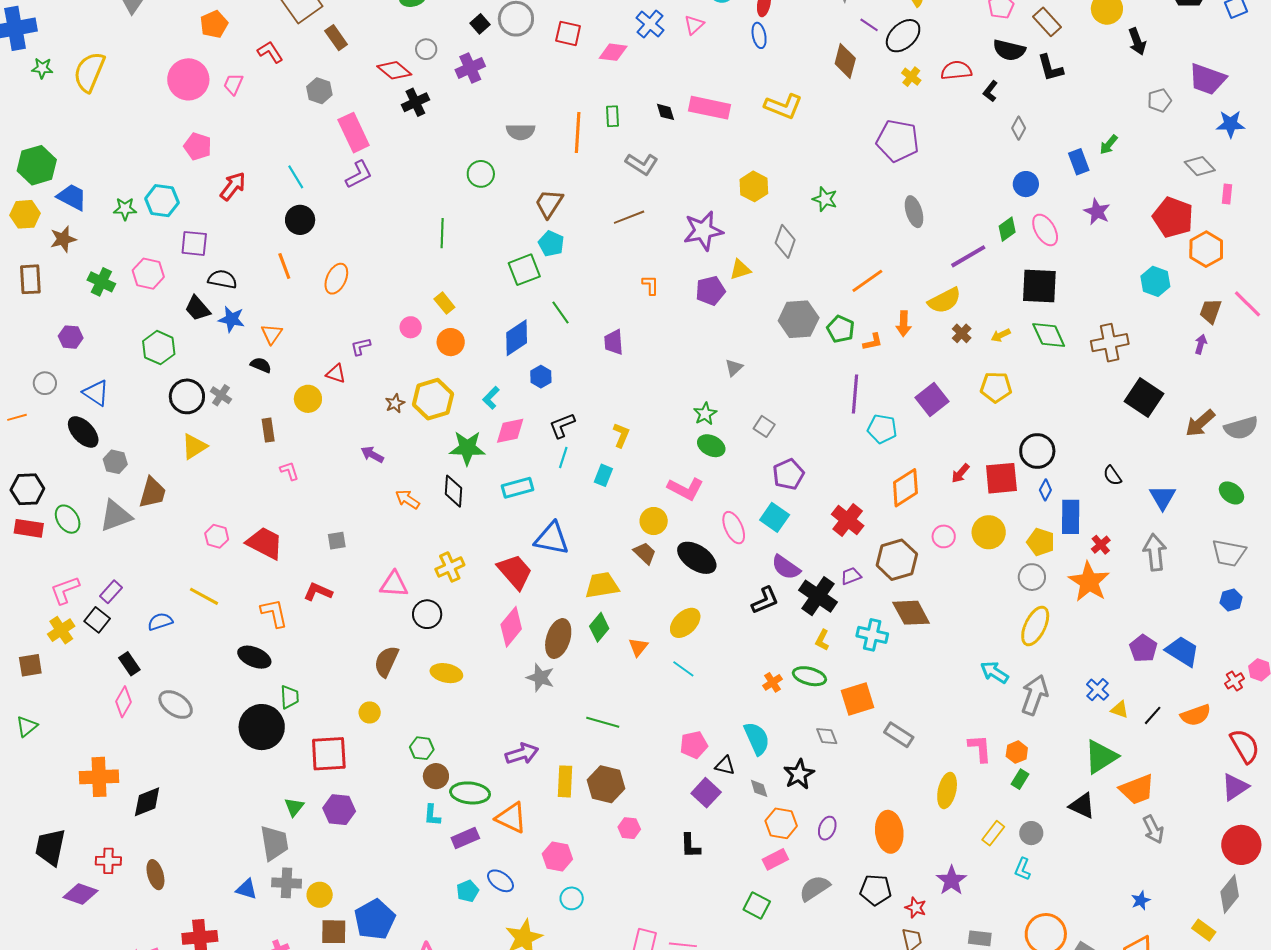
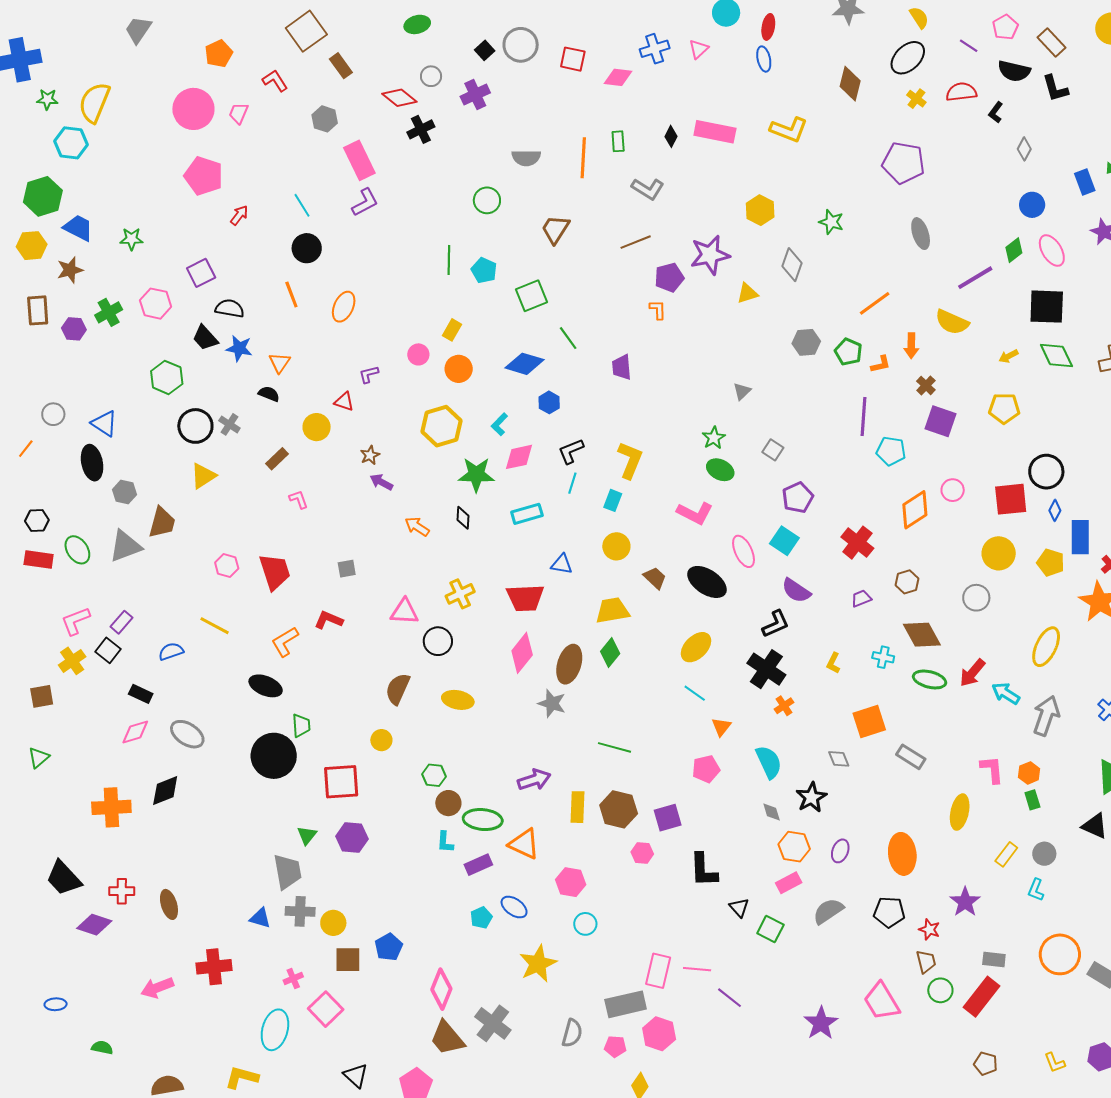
blue cross: (650, 24) -> (655, 49), turned 32
purple line: (869, 25) -> (969, 46), moved
black diamond: (665, 112) -> (671, 136), turned 45
pink pentagon: (198, 146) -> (204, 176), size x1.4
red arrow: (233, 186) -> (239, 215), size x0.7
cyan hexagon: (162, 201) -> (71, 143), moved
purple square: (194, 243) -> (201, 273), turned -32
cyan pentagon: (551, 244) -> (484, 270), moved
green cross: (101, 282) -> (109, 312), turned 36
purple pentagon: (710, 291) -> (669, 278), moved
yellow semicircle: (944, 300) -> (952, 322), turned 52
yellow rectangle: (444, 303) -> (452, 330), turned 70
gray hexagon: (799, 319) -> (806, 342), size x0.7
brown cross: (962, 333) -> (926, 386), moved
purple hexagon: (71, 337) -> (74, 329), moved
blue diamond: (517, 338) -> (525, 364), turned 51
purple square: (932, 400) -> (940, 421), turned -32
brown star: (395, 403) -> (370, 455), moved
orange line: (17, 417) -> (26, 449), turned -36
brown rectangle: (268, 430) -> (277, 459), turned 55
black ellipse: (83, 432) -> (92, 463), turned 32
yellow L-shape: (621, 435) -> (630, 460), size x1.5
red arrow: (960, 473) -> (972, 673), moved, size x1.4
black hexagon: (27, 489) -> (37, 520), size x0.7
black diamond: (453, 491) -> (463, 518), size x0.7
yellow circle: (654, 521) -> (616, 546), moved
pink circle: (944, 536) -> (953, 490), moved
blue triangle: (552, 539) -> (562, 564), size x0.6
red trapezoid: (265, 543) -> (275, 572), turned 45
brown hexagon: (897, 560) -> (907, 582), size x0.6
red trapezoid: (515, 572) -> (525, 598), turned 129
gray circle: (1032, 577) -> (976, 598), moved
black cross: (818, 596) -> (766, 669), moved
orange L-shape: (274, 613) -> (285, 642), turned -108
cyan cross: (872, 635) -> (883, 657), size x0.7
orange triangle: (638, 647) -> (721, 727), moved
black rectangle: (129, 664) -> (141, 694), turned -30
green ellipse: (809, 676) -> (930, 679), moved
pink diamond: (124, 702) -> (135, 732), turned 44
black triangle: (725, 766) -> (739, 908), moved, turned 35
green rectangle: (1020, 779) -> (1032, 800), turned -48
purple square: (706, 793) -> (668, 818), moved, turned 32
black diamond: (147, 802) -> (165, 791), moved
black L-shape: (690, 846) -> (704, 870), size x1.4
black trapezoid: (50, 847) -> (64, 878), turned -54
blue pentagon: (375, 919) -> (389, 947), size x0.7

